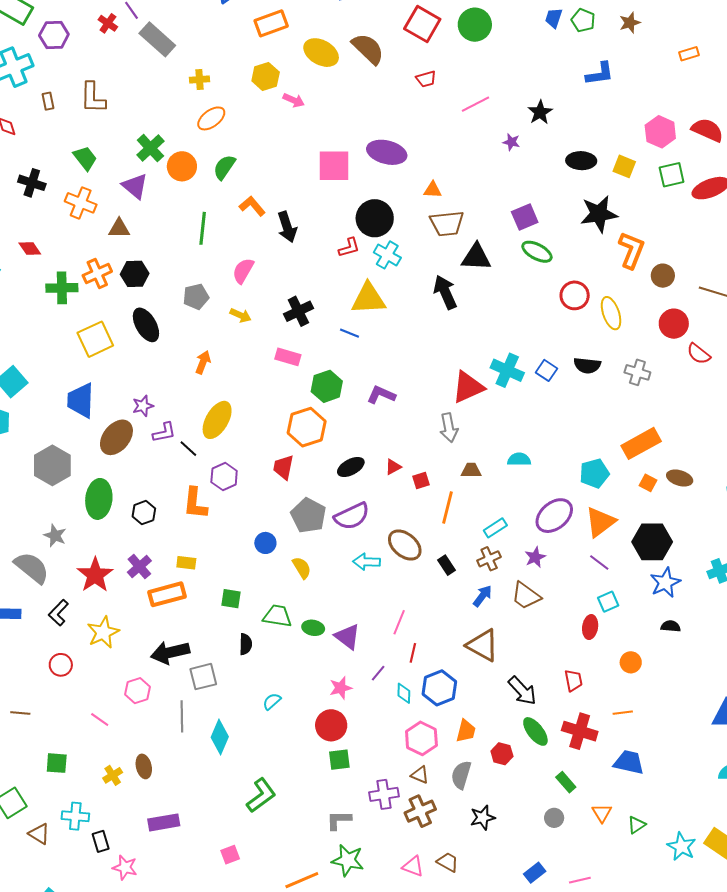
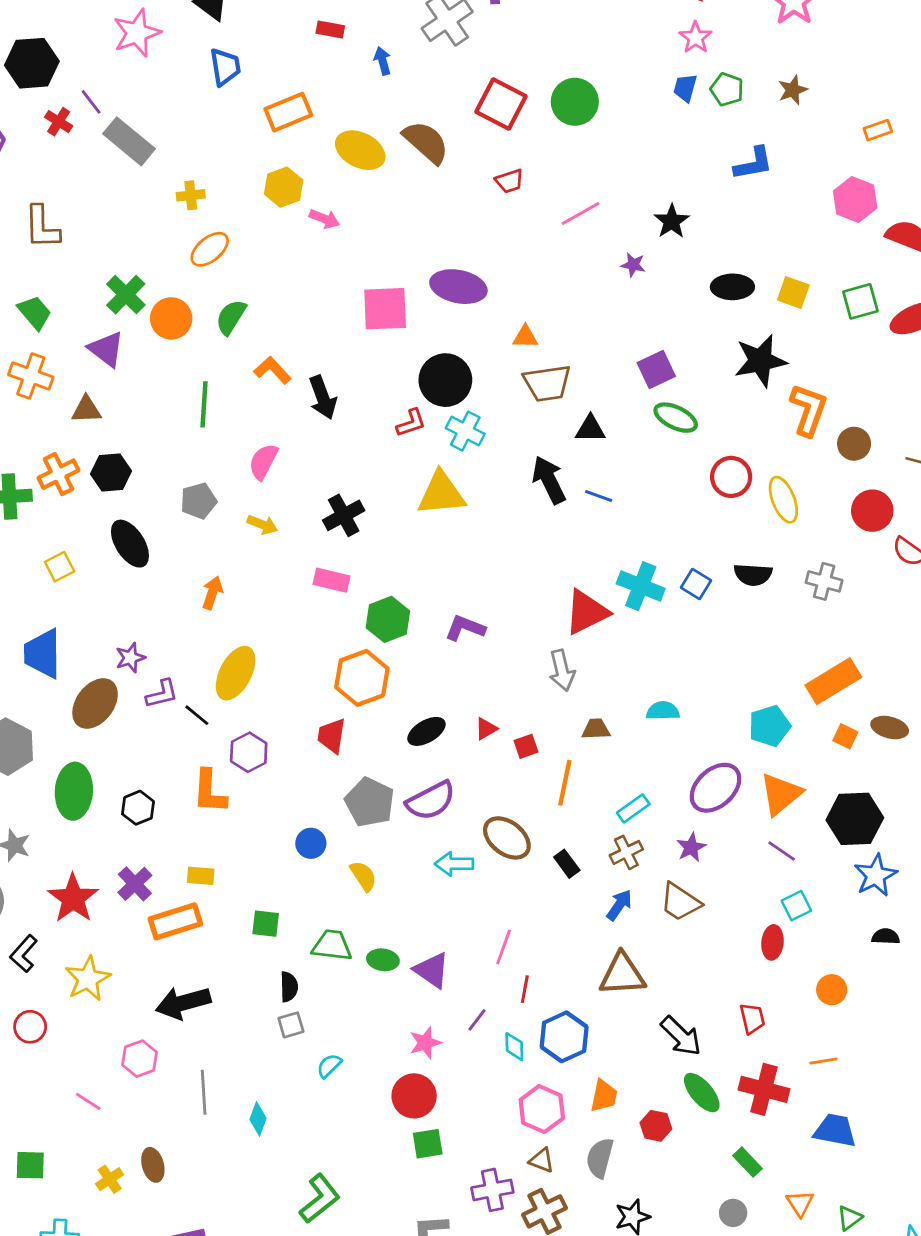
pink hexagon: (660, 132) -> (855, 200), moved
black triangle: (476, 257) -> (590, 429), size x0.7
blue line: (350, 333) -> (599, 496), moved
yellow square: (95, 339) -> (60, 567), size x0.6
brown triangle: (483, 645) -> (622, 974), turned -30
gray square: (203, 677) -> (291, 1025), moved, size x0.7
cyan diamond: (220, 737) -> (258, 1119), size x0.7

